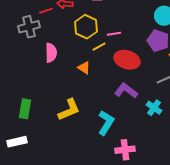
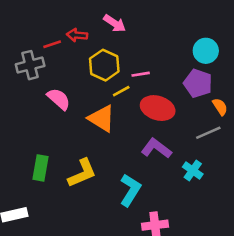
pink semicircle: (51, 53) -> (59, 99), turned -48
orange triangle: (84, 68) -> (102, 118), size x1.6
green rectangle: (25, 109) -> (40, 168), moved

